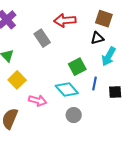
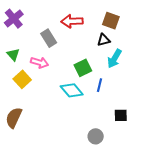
black square: (115, 92) -> (121, 115), moved
pink arrow: (38, 101) -> (40, 63), moved
gray circle: (74, 115) -> (96, 136), moved

